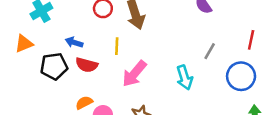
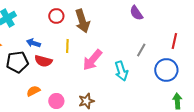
pink arrow: (134, 74) -> (92, 60), moved
orange semicircle: (84, 103) -> (33, 91), moved

